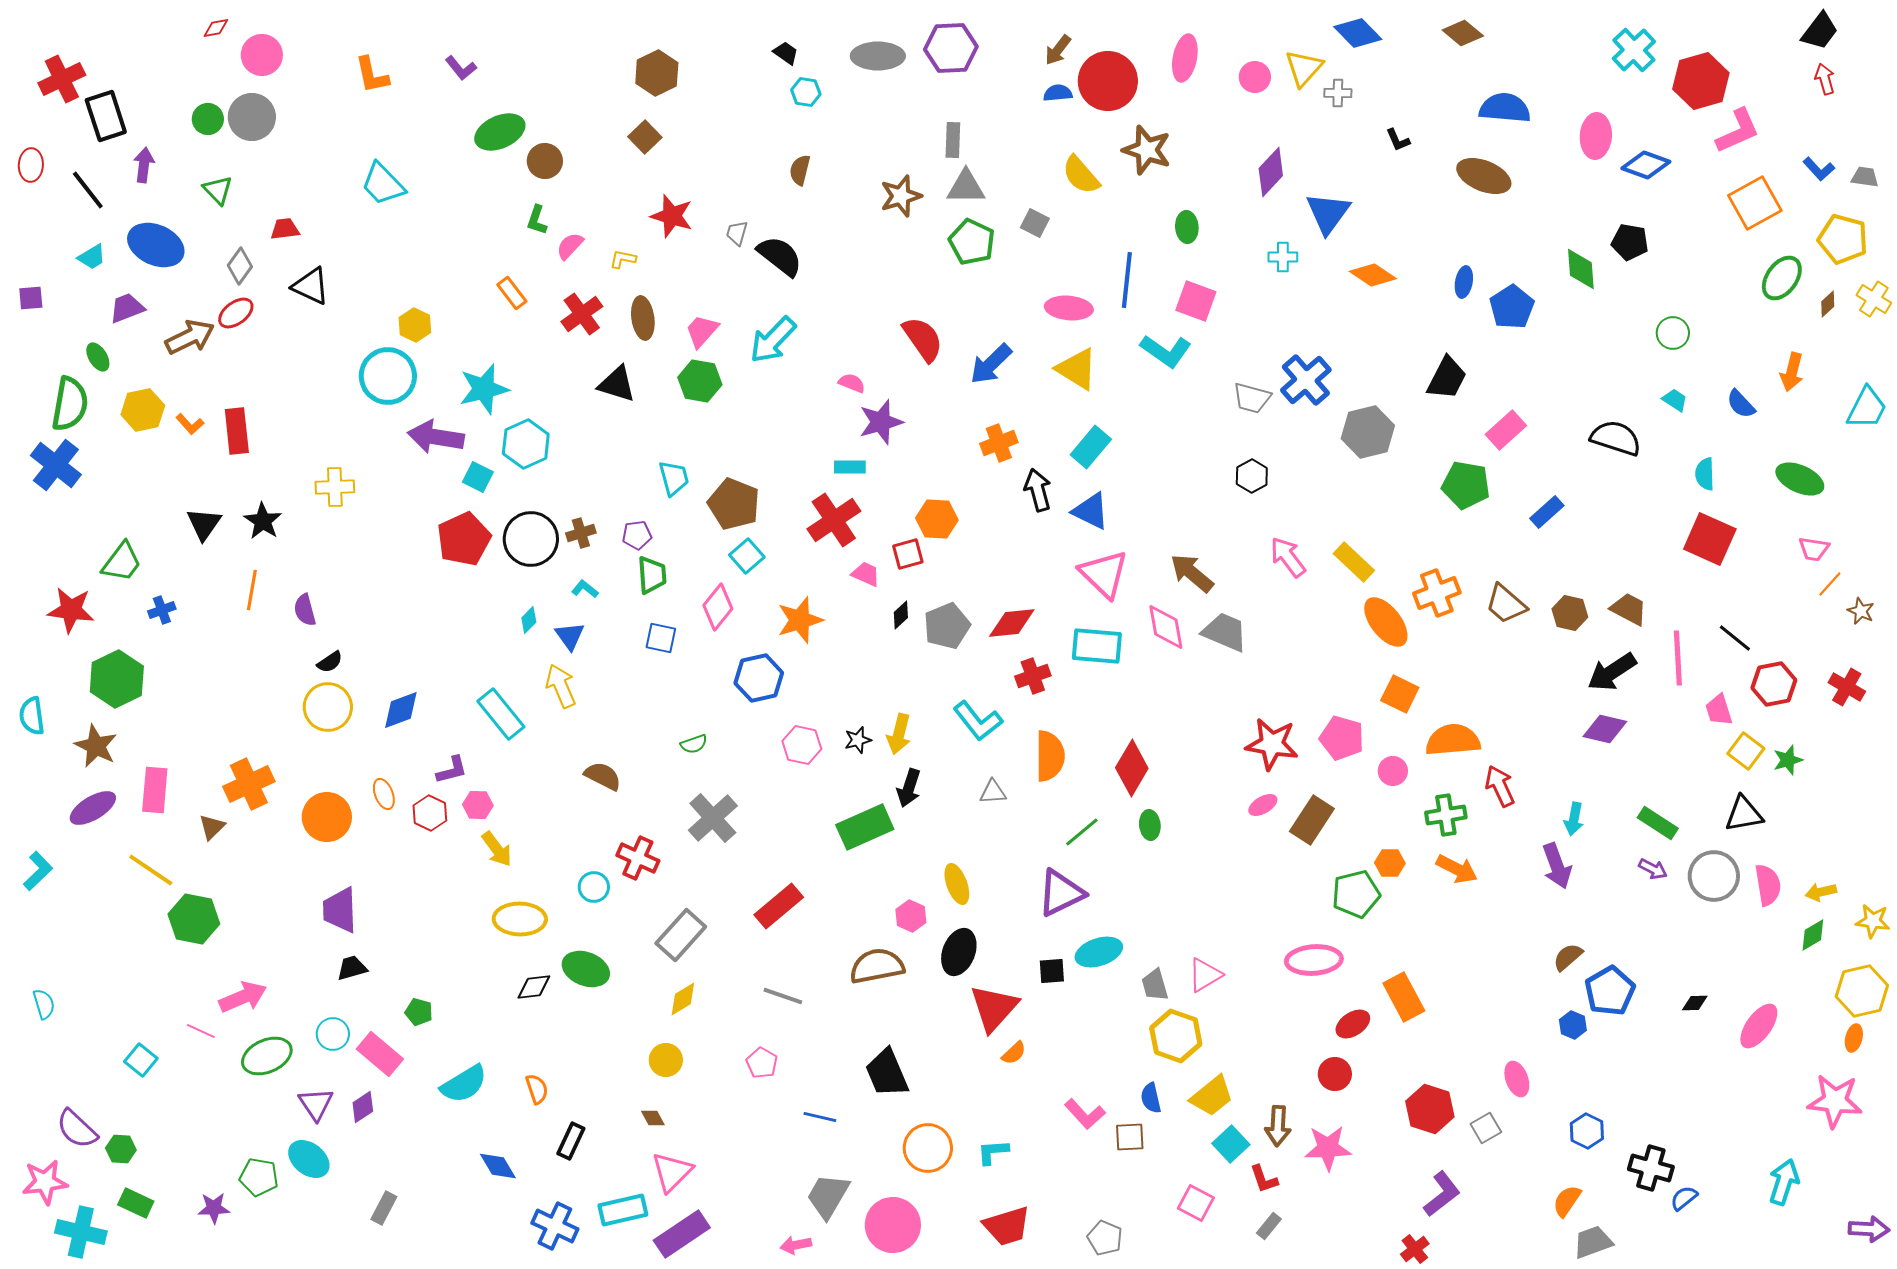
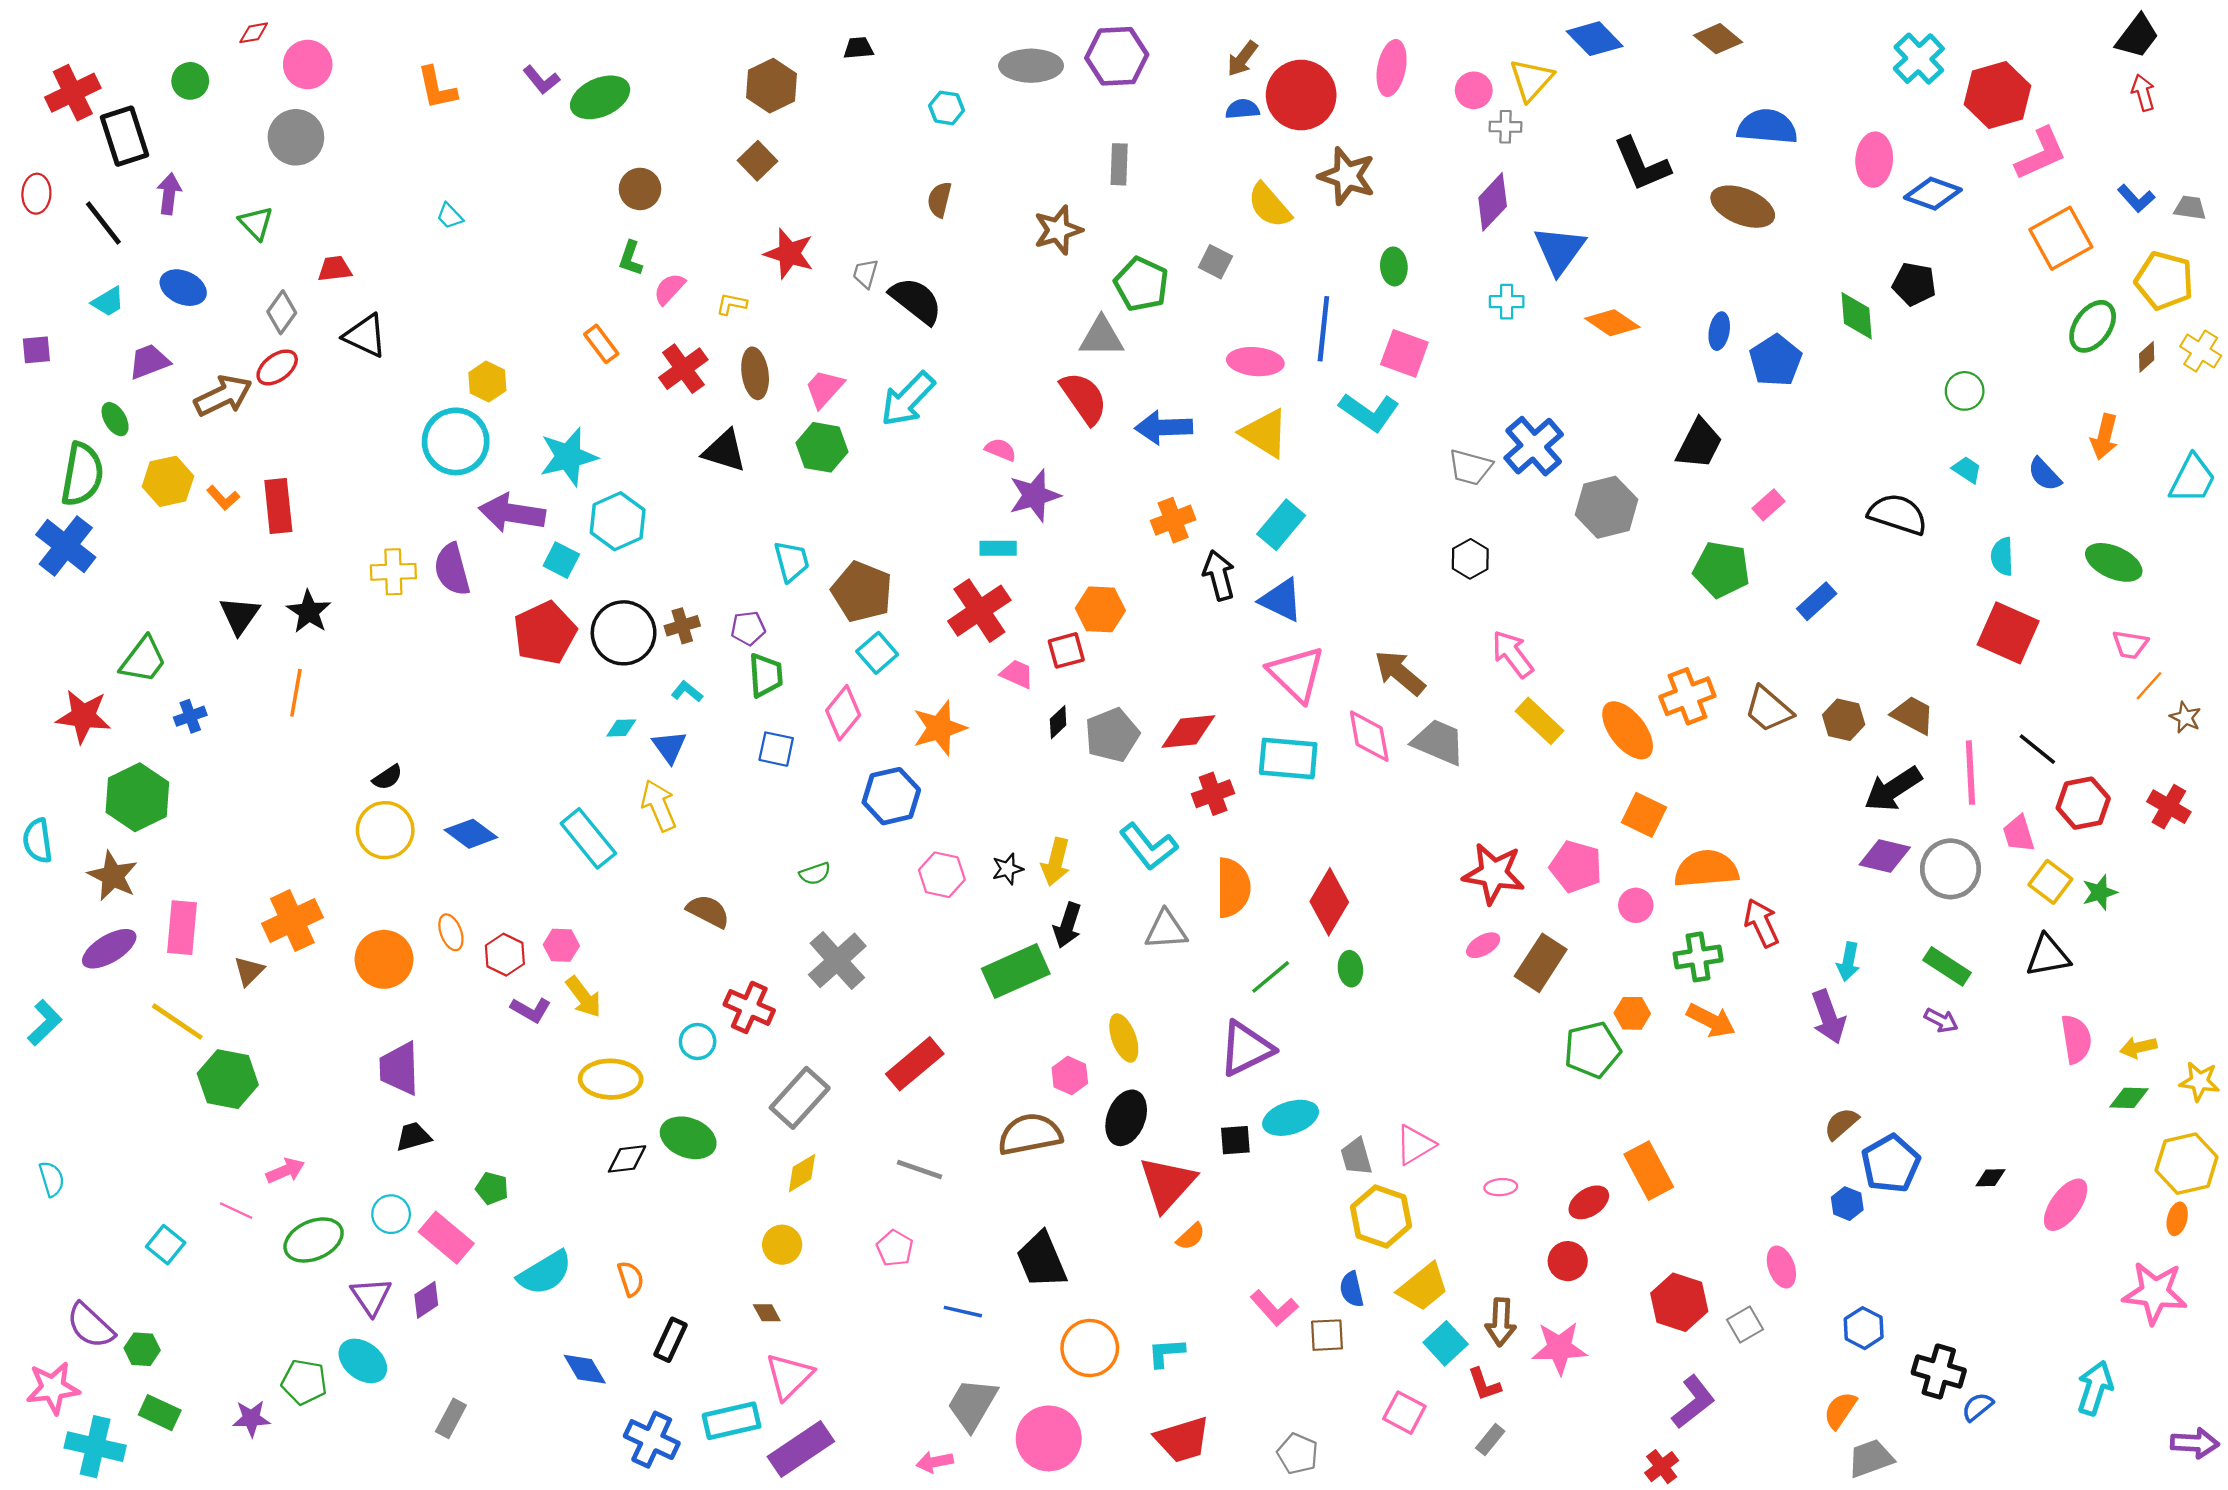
black trapezoid: (786, 53) -> (858, 48), moved, turned -40
gray cross: (1338, 93) -> (1505, 127), moved
green circle: (208, 119) -> (190, 81), moved
green ellipse: (500, 132) -> (600, 97), moved
black L-shape: (1398, 140) -> (1642, 164), size x2.0
cyan trapezoid: (383, 184) -> (450, 216), size x0.5
gray triangle: (966, 187) -> (1101, 337), moved
blue ellipse: (156, 245) -> (183, 288), size x0.7
blue arrow: (991, 364) -> (1164, 427), turned 42
pink rectangle: (1506, 430) -> (1768, 505), size x0.7
yellow rectangle: (1354, 562) -> (1540, 721), moved
purple semicircle: (305, 610) -> (452, 569), moved, size x1.4
cyan diamond: (529, 620) -> (621, 728), turned 44
blue diamond: (401, 710) -> (471, 834), turned 57
purple L-shape: (452, 770) -> (531, 1010), moved, turned 44
gray triangle: (993, 792) -> (1166, 930), size x1.4
gray circle: (1714, 876) -> (1951, 869), moved
green diamond: (1813, 935) -> (2129, 1098), turned 32
pink ellipse: (1314, 960) -> (1501, 1187), moved, size x0.5
pink arrow: (243, 997) -> (285, 1171), size x0.7

